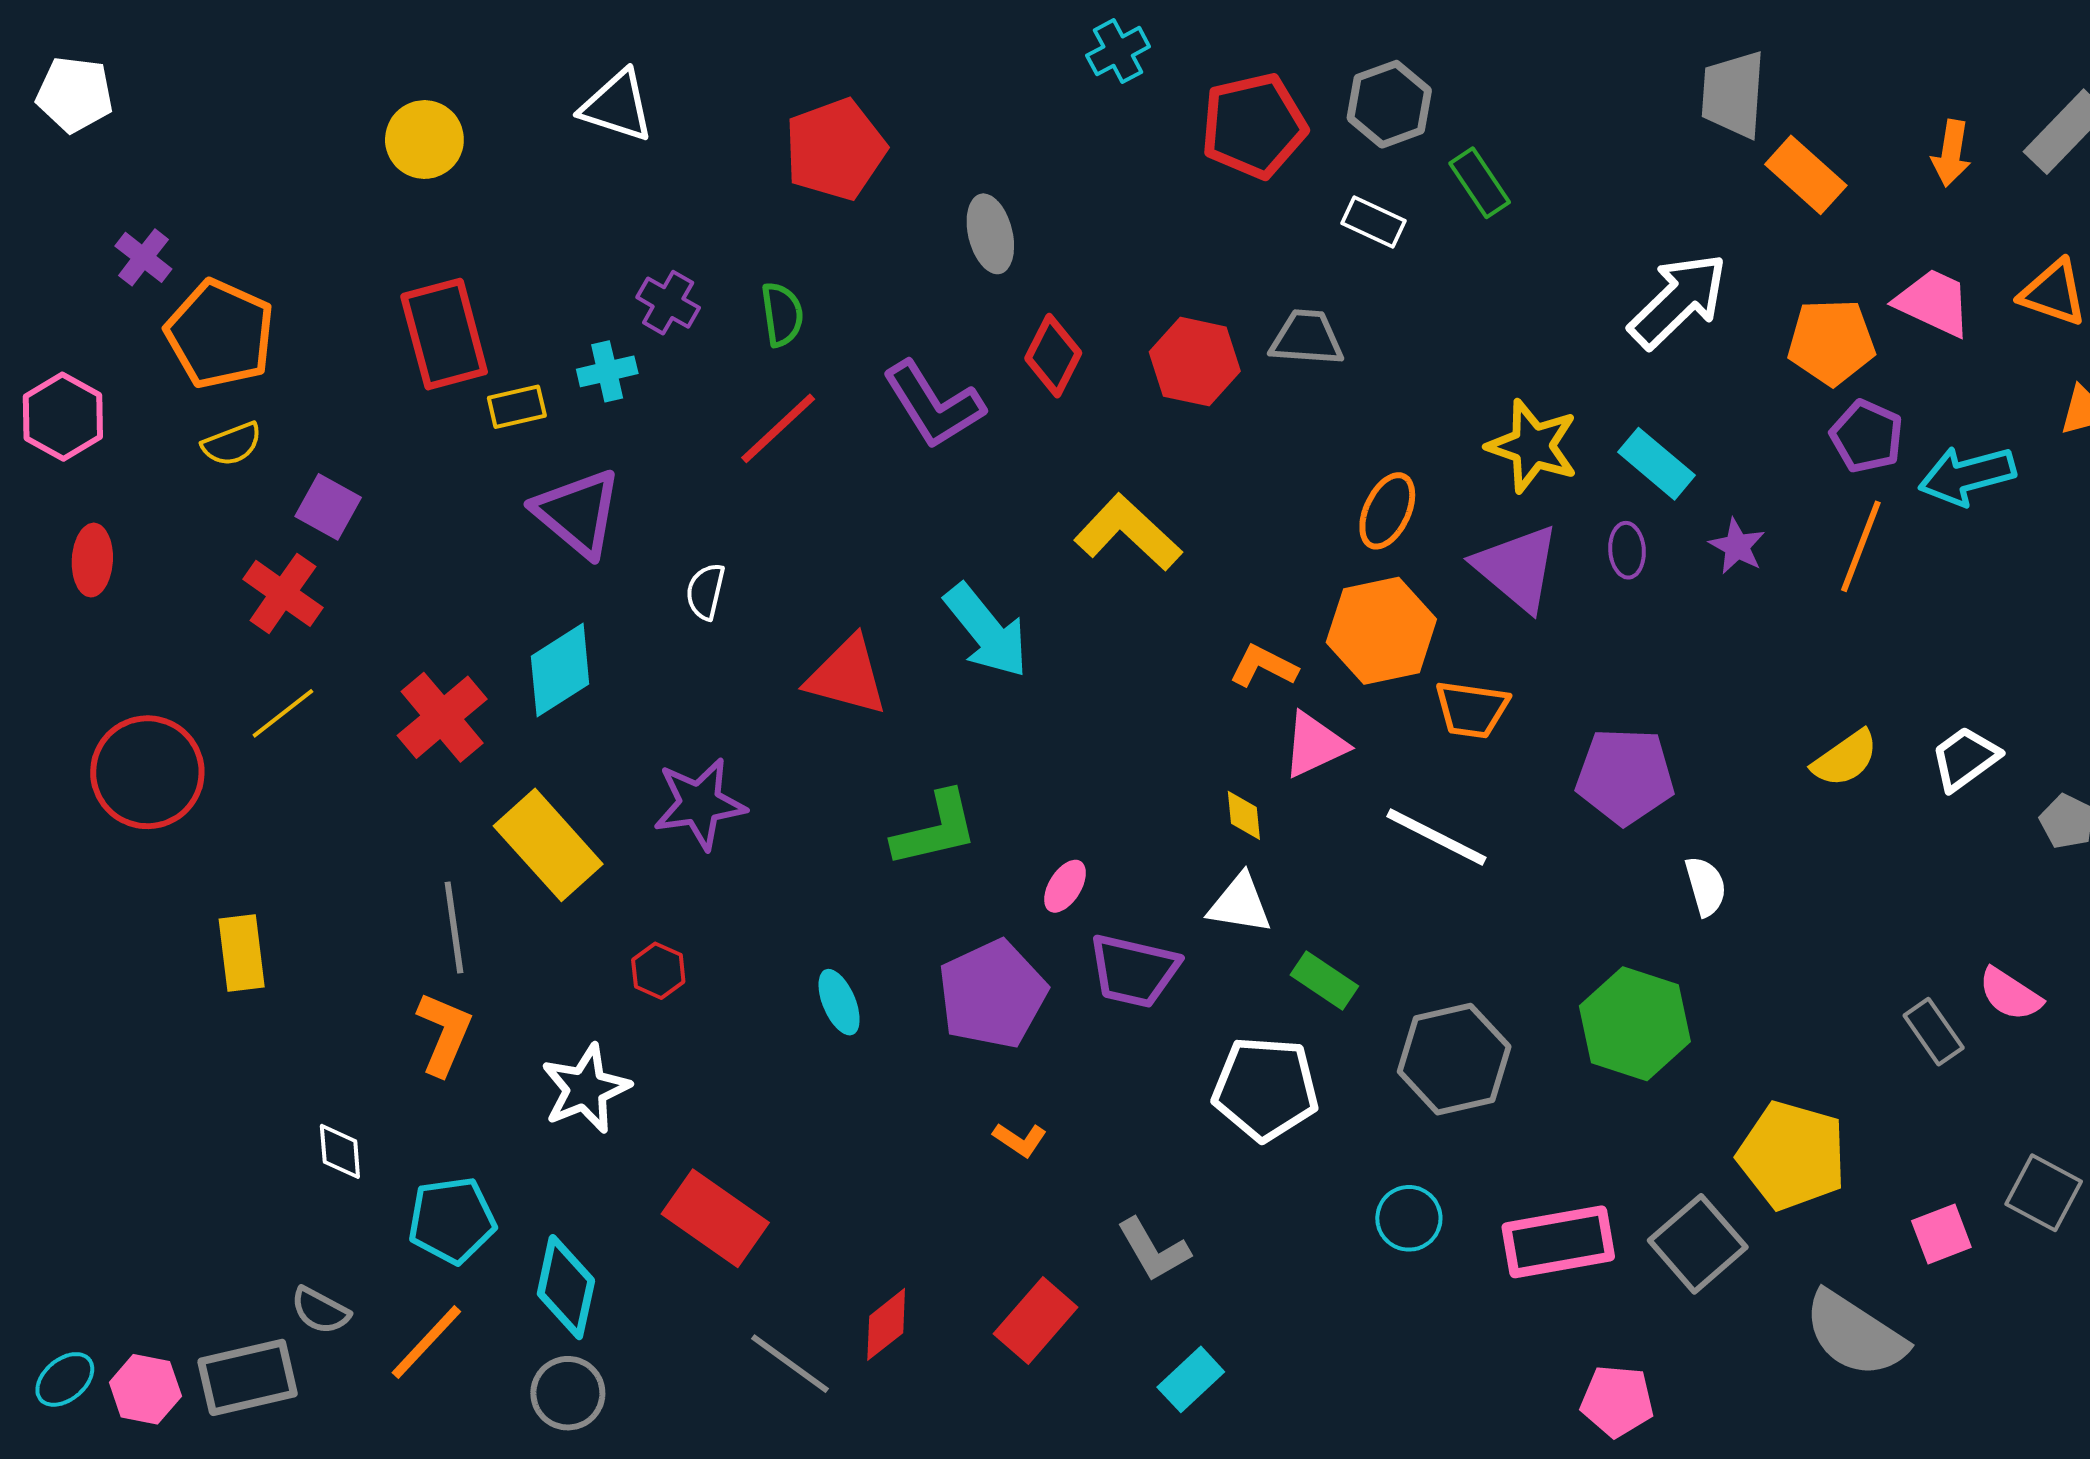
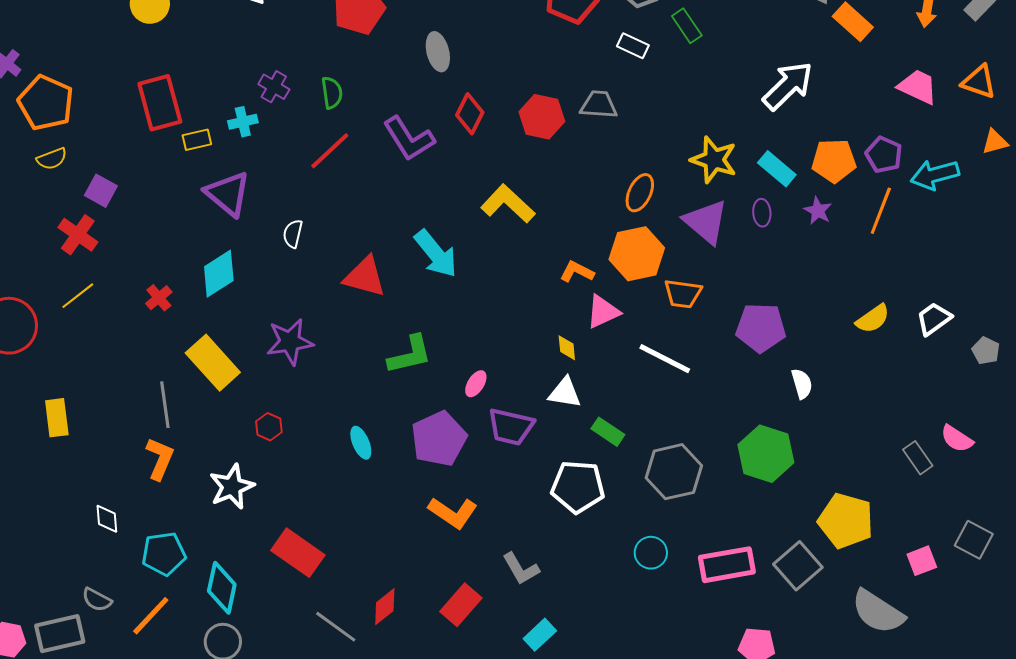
orange pentagon: (1831, 342) -> (834, 161), moved
red cross: (442, 717) -> (159, 298), size x0.6
orange L-shape: (1020, 1140) -> (453, 513), size x1.8

